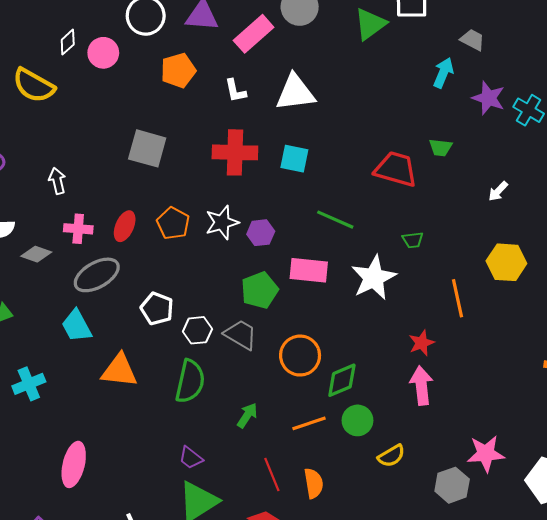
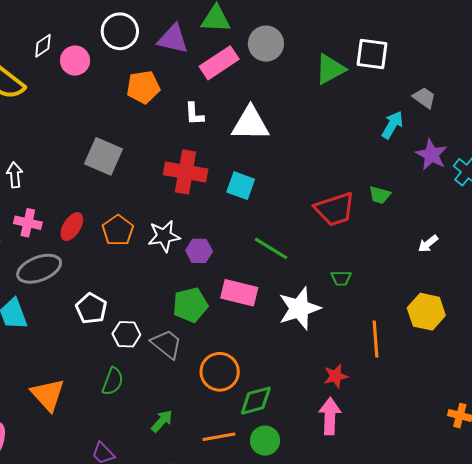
red trapezoid: (396, 169) -> (335, 209), turned 138
orange triangle: (119, 371) -> (48, 395), moved, turned 33
green semicircle: (190, 381) -> (113, 381), size x0.7

